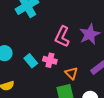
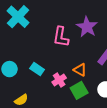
pink cross: (50, 60) -> (59, 80), moved, turned -32

